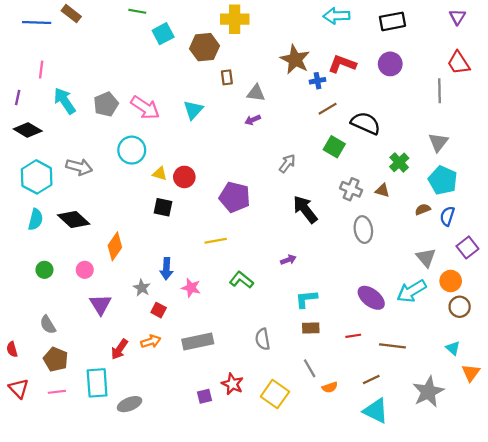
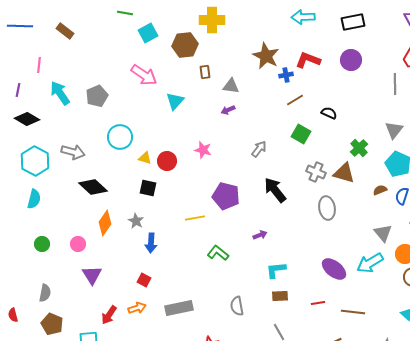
brown rectangle: (71, 14) -> (65, 31), moved
blue line: (37, 23) -> (20, 26), moved
pink arrow: (145, 108) -> (144, 75), moved
black semicircle: (366, 123) -> (329, 113), size x0.6
brown triangle: (382, 190) -> (344, 173), size x1.6
purple pentagon: (235, 197) -> (226, 196), moved
black diamond: (74, 219) -> (93, 187), moved
gray star: (142, 288) -> (136, 221), moved
pink star: (191, 288) -> (203, 150), moved
gray semicircle: (48, 325) -> (45, 293), turned -138

